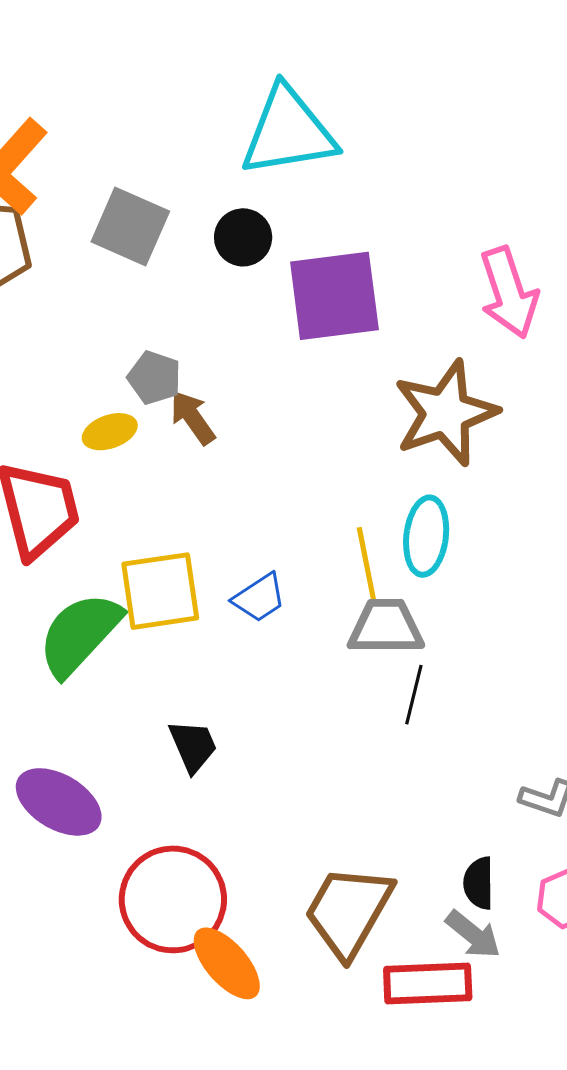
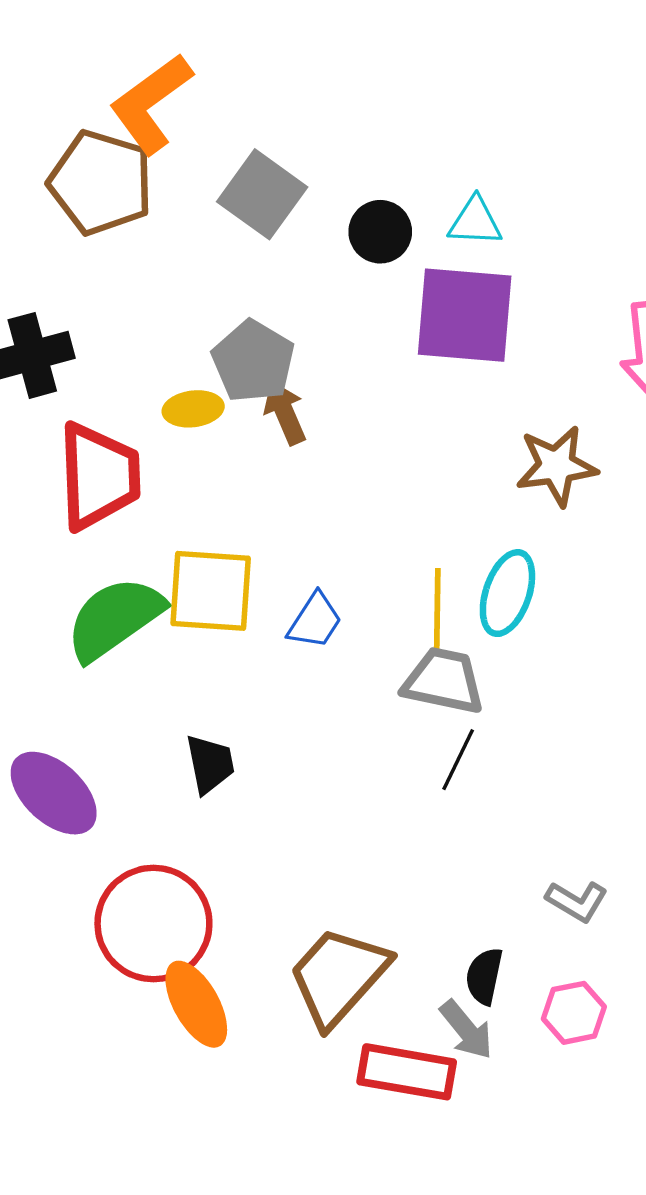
cyan triangle: (288, 132) -> (475, 222), moved, size x0.5
gray pentagon: (154, 378) -> (253, 361), size x1.4
brown star: (446, 413) -> (556, 466), size x0.7
blue trapezoid: (259, 598) -> (315, 621), turned -36

